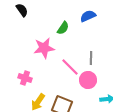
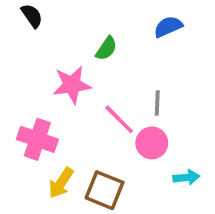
blue semicircle: (88, 16) -> (168, 27), moved
pink cross: (25, 78) -> (37, 139), size x1.5

